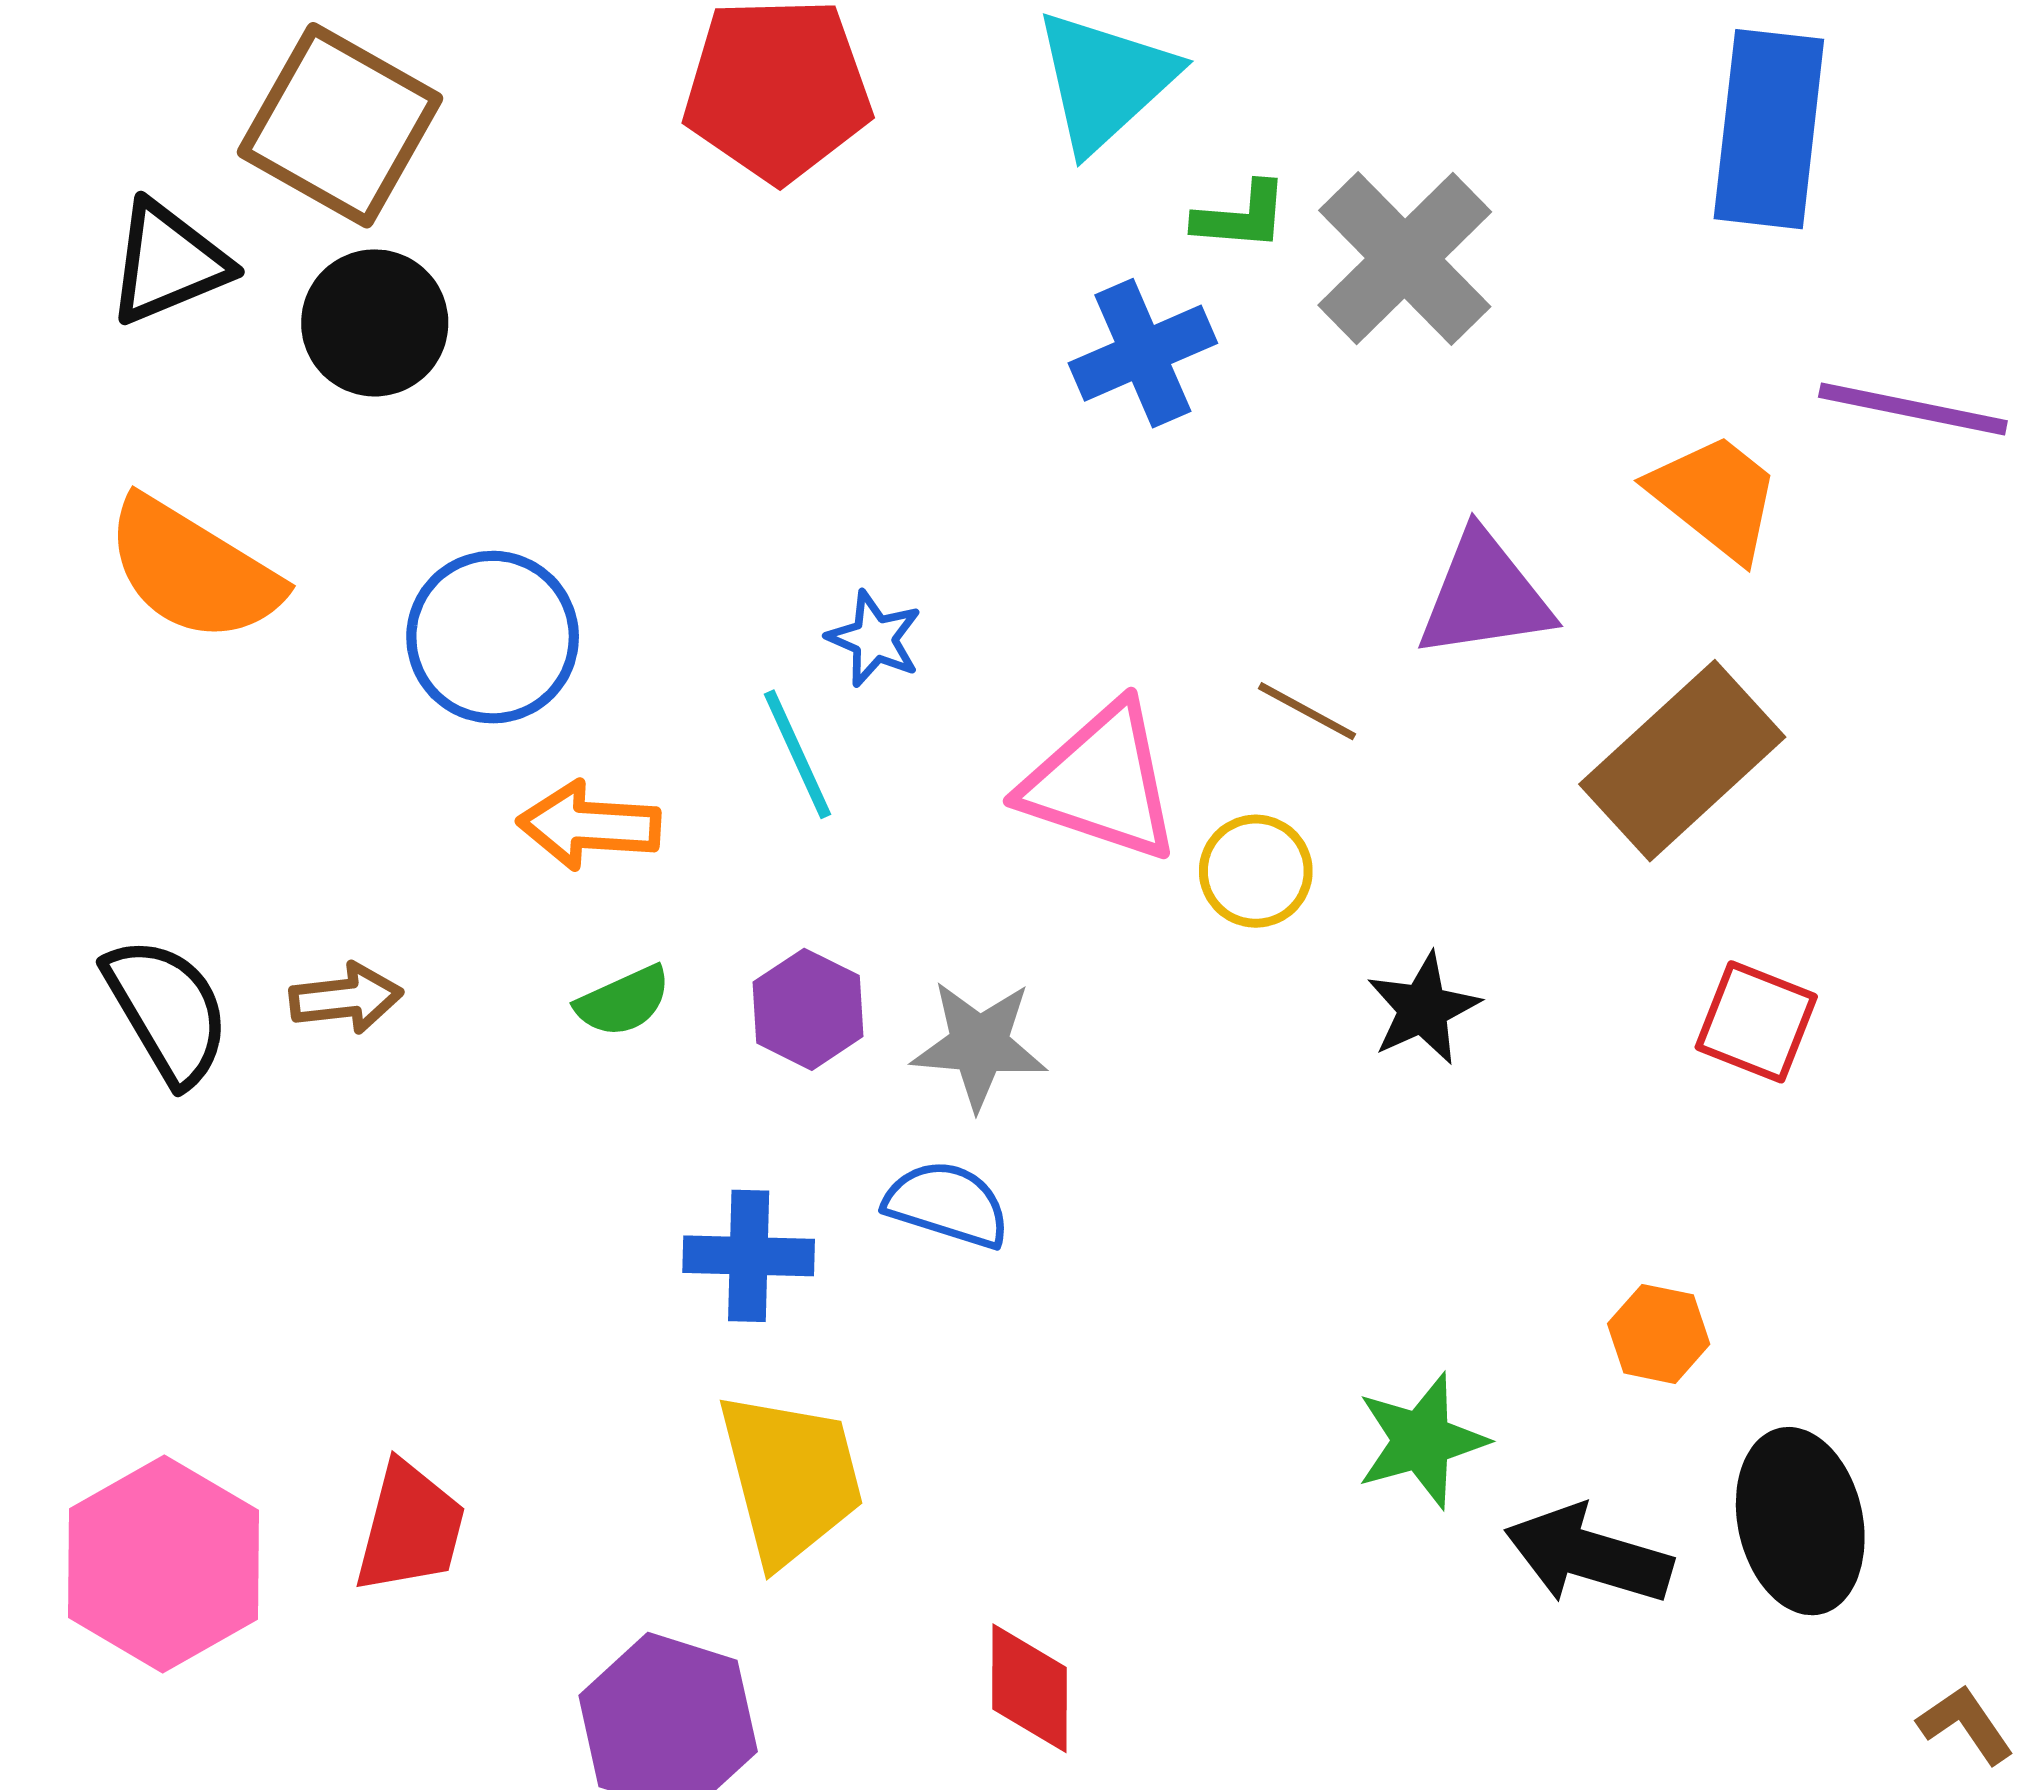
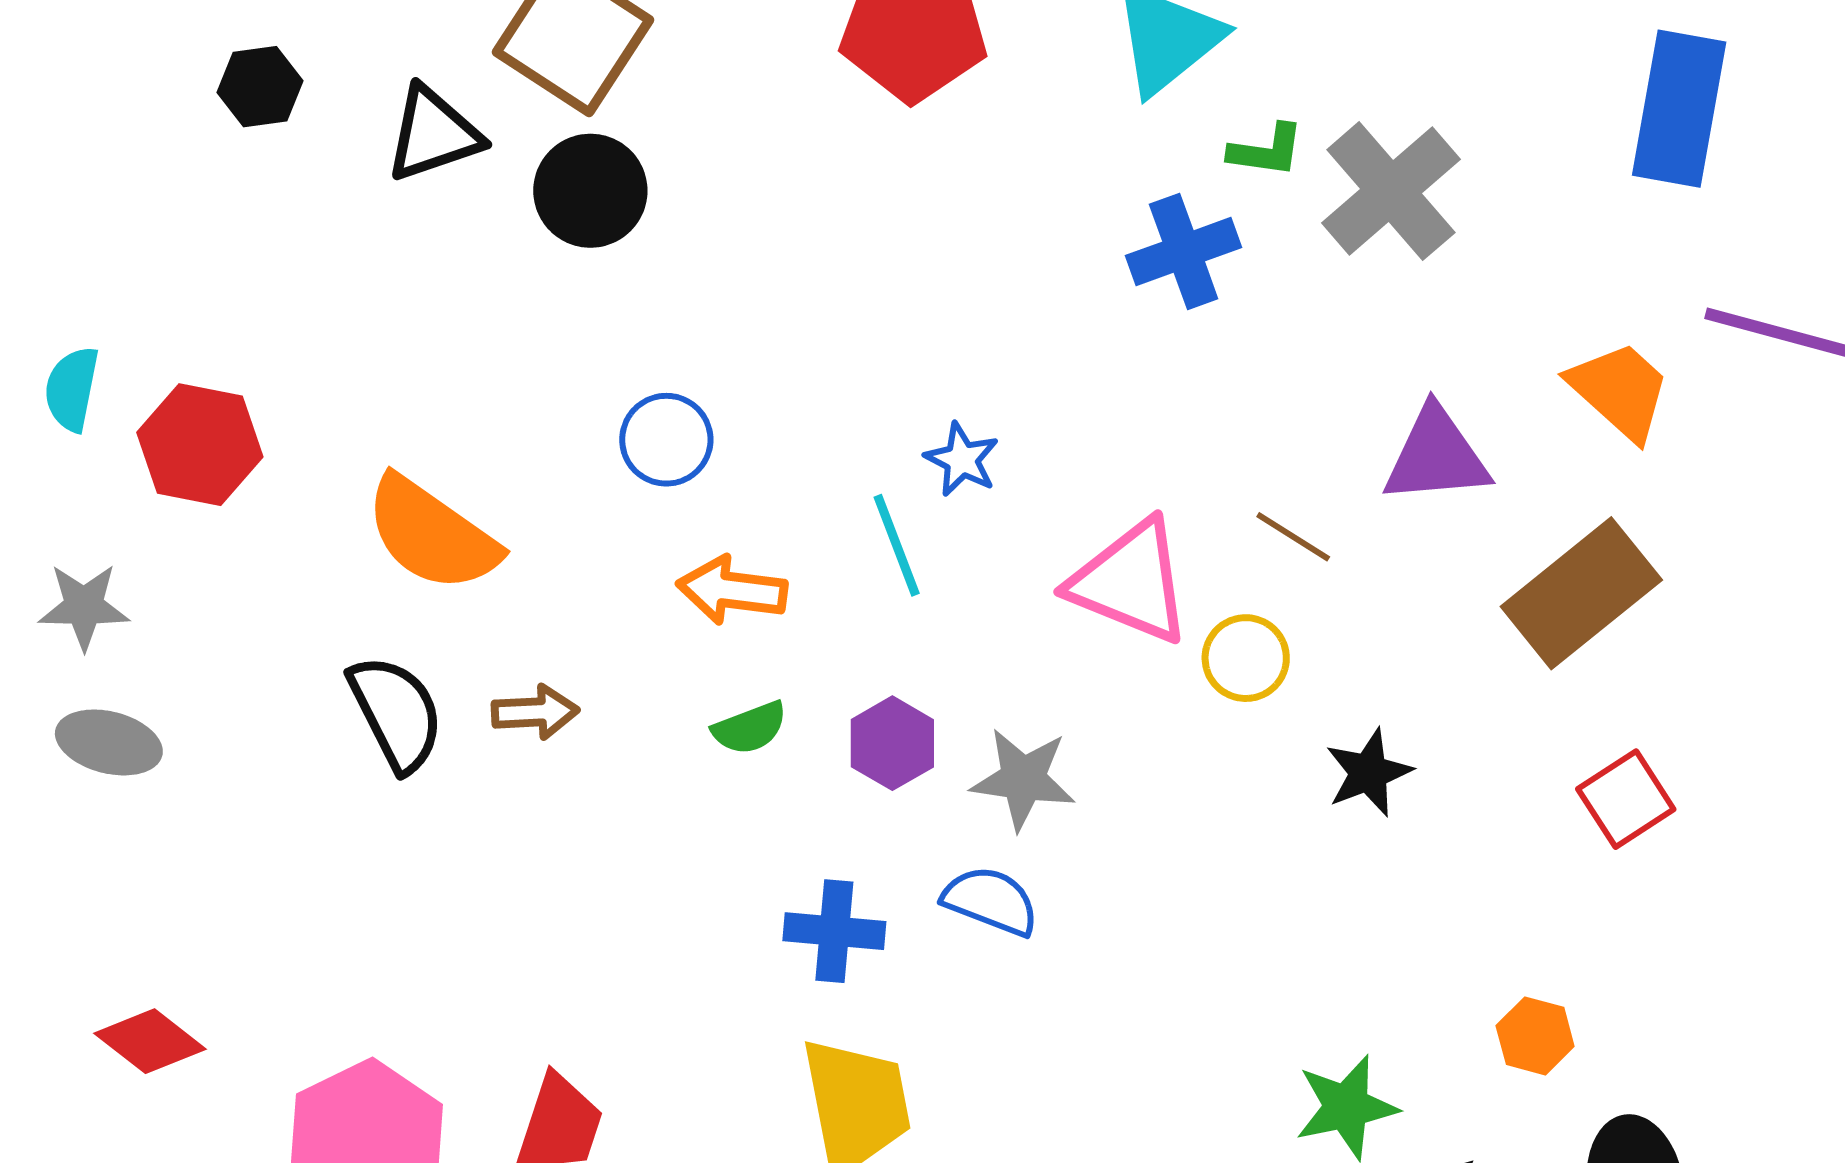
orange semicircle: (193, 570) -> (432, 534), moved
blue circle: (493, 637) -> (666, 440), size x0.7
red square: (1756, 1022) -> (1626, 799), turned 32

